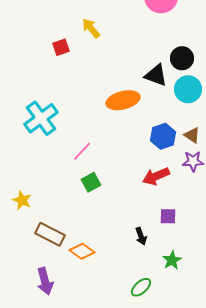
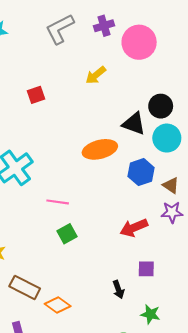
yellow arrow: (91, 28) -> (96, 75), moved, turned -90
blue hexagon: (163, 136) -> (141, 172), moved
pink line: (82, 151) -> (58, 202), turned 55
green star: (172, 260) -> (150, 314), turned -30

